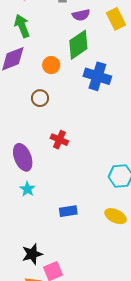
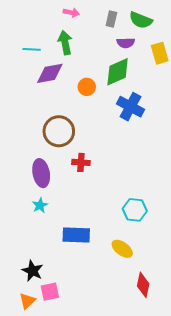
brown circle: (40, 98) -> (59, 131), moved, size x1.8
red cross: (59, 140) -> (81, 162), turned -30
blue rectangle: (68, 211) -> (76, 235), size x1.5
black star: (32, 254) -> (33, 271), turned 30

